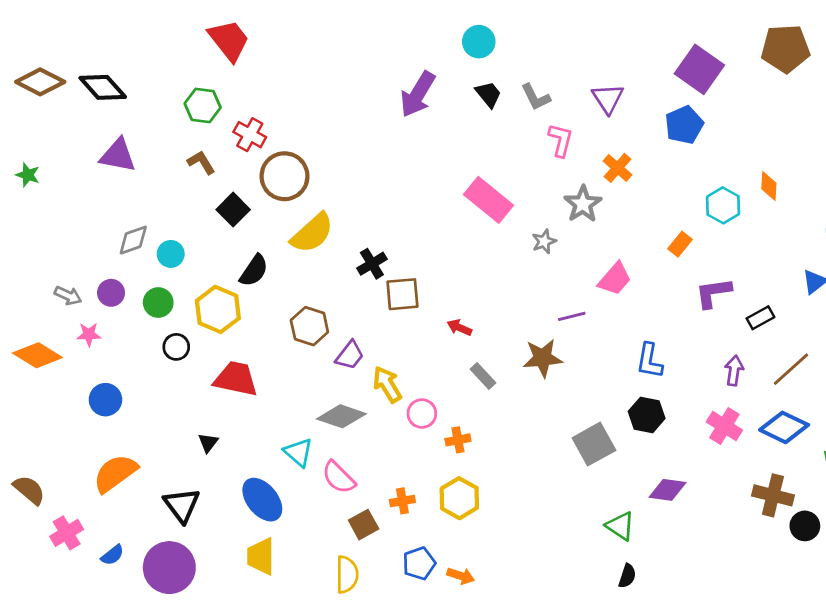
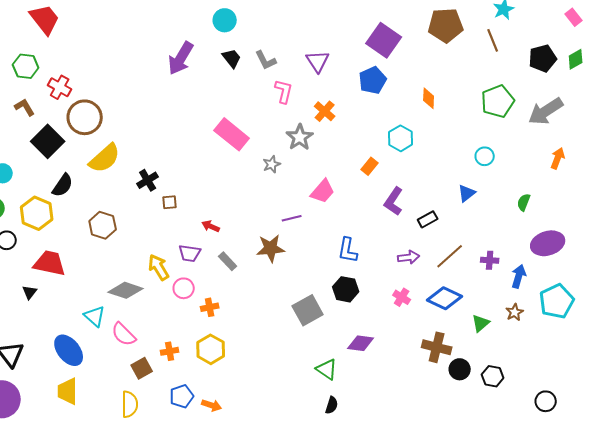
orange diamond: (769, 186) -> (429, 98), moved
black square: (233, 210) -> (48, 141), size x1.4
purple L-shape: (713, 293) -> (394, 201), turned -48
brown square: (402, 294) -> (170, 202), size x0.6
purple trapezoid: (350, 355) -> (190, 253), moved, turned 60
purple arrow: (734, 371) -> (409, 257), turned 75
pink cross: (724, 426) -> (402, 297), size x0.7
black triangle: (208, 443) -> (30, 292), moved

